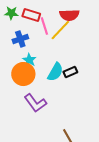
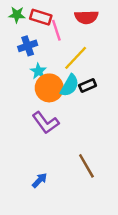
yellow line: (60, 30) -> (76, 58), moved
orange circle: (23, 74) -> (49, 88), moved

